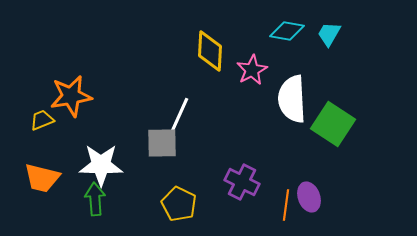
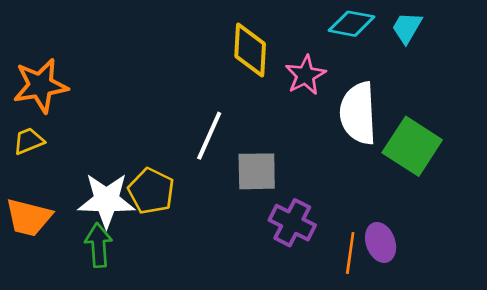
orange star: (71, 96) -> (40, 86), moved
gray square: (162, 143) -> (257, 171), moved
yellow pentagon: (179, 204) -> (151, 191), moved

